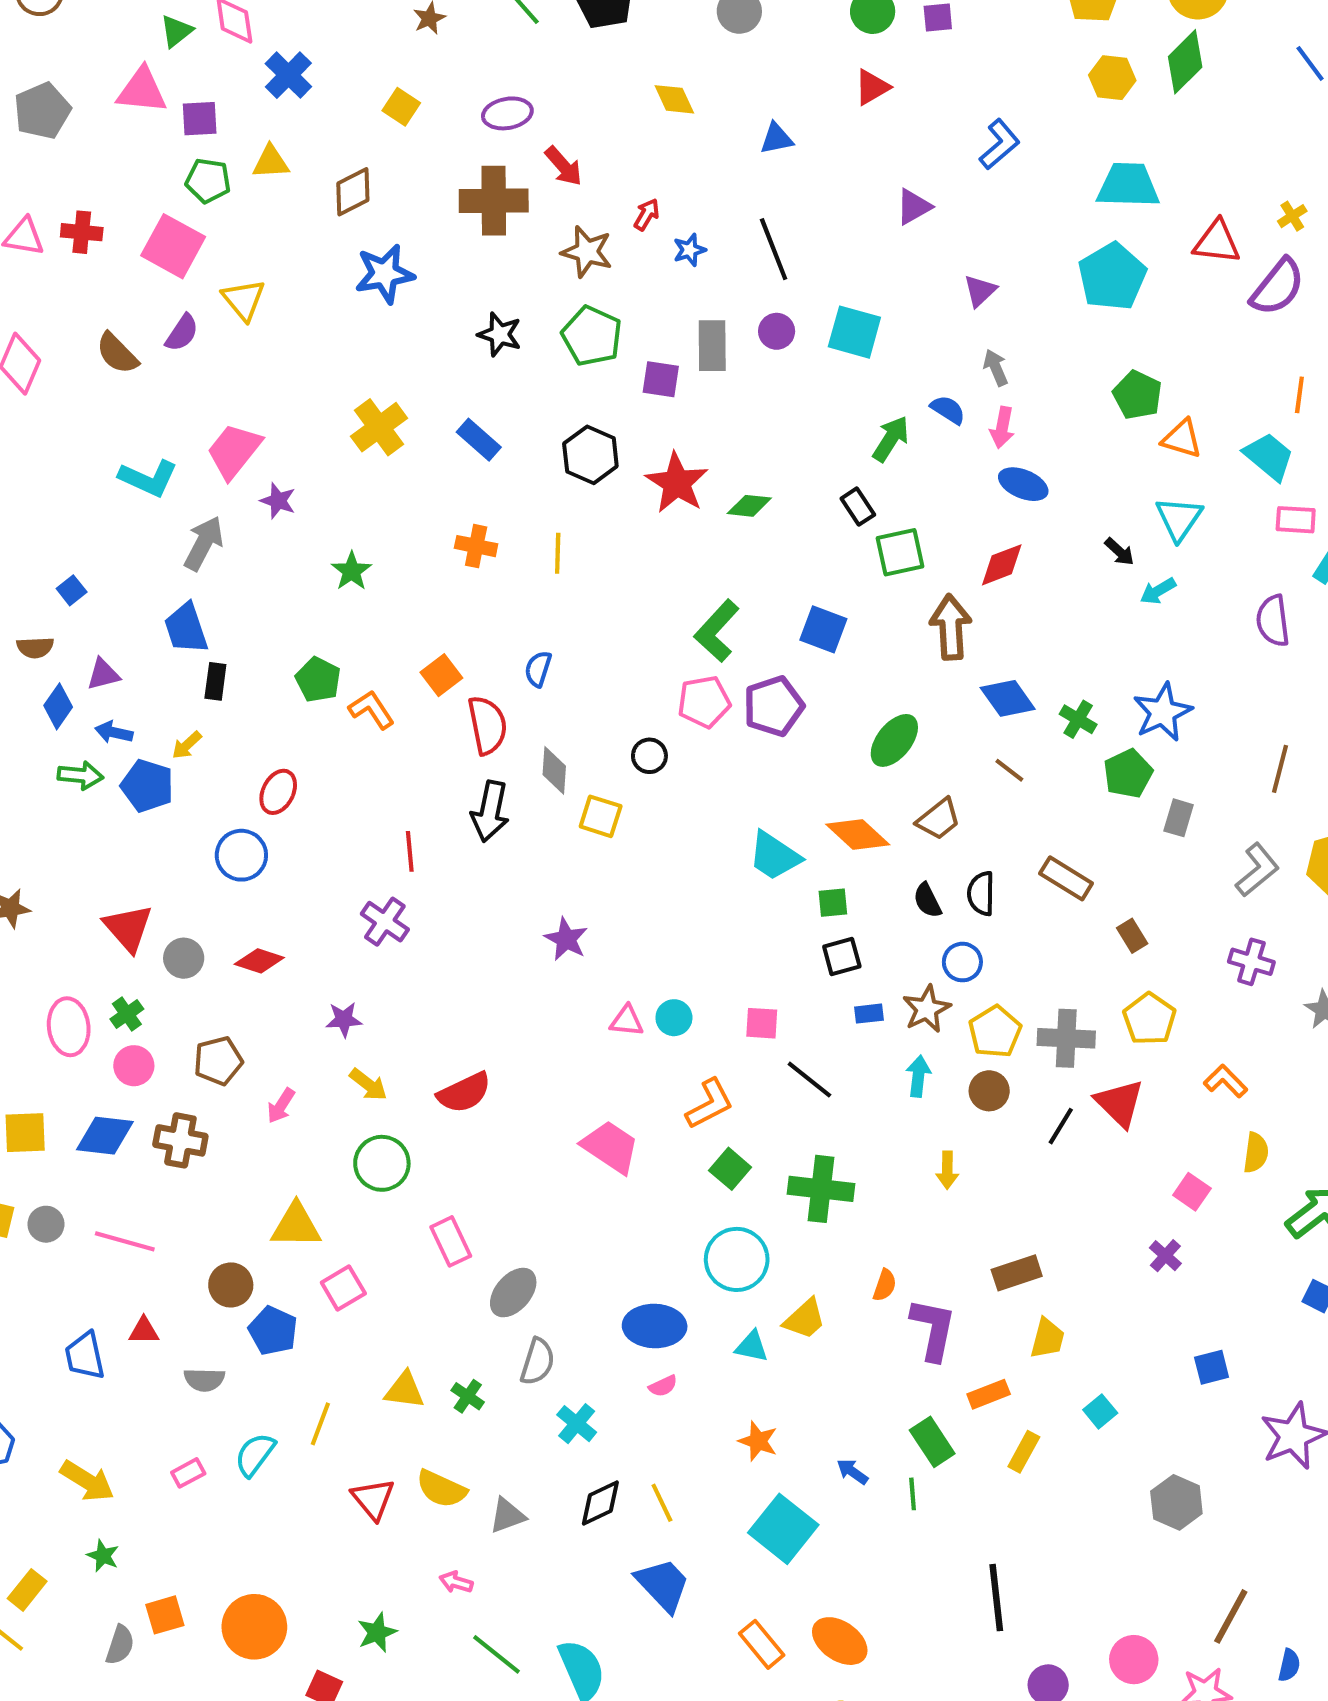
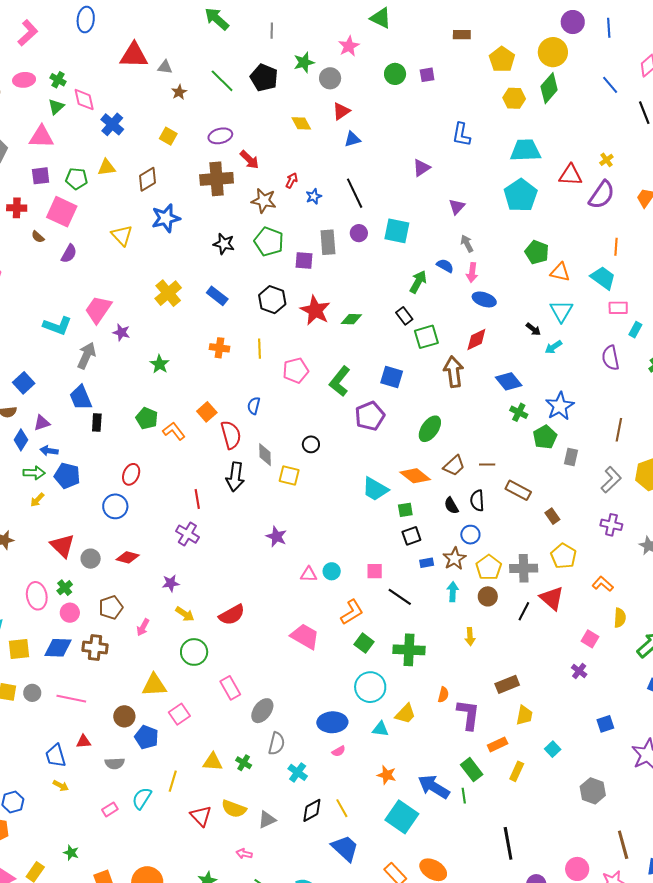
red triangle: (872, 87) -> (341, 111), moved
purple square: (200, 119) -> (41, 176), moved
blue L-shape: (999, 144) -> (461, 135), turned 145
yellow triangle: (244, 300) -> (122, 235), moved
brown semicircle: (117, 353) -> (38, 237), moved, size x0.6
blue square: (72, 590) -> (24, 383), size x1.5
blue diamond: (1008, 698) -> (509, 381), moved
pink pentagon: (704, 702) -> (296, 370), moved
yellow arrow: (187, 745) -> (37, 500), moved
brown line: (1009, 770) -> (487, 464), moved, turned -35
blue arrow: (852, 1472) -> (434, 787), size x2.0
yellow arrow: (87, 1481) -> (61, 786), moved, size x0.6
brown line: (1231, 1616) -> (623, 845), turned -40

